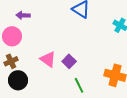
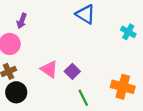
purple arrow: (23, 15) -> (22, 21), turned -72

